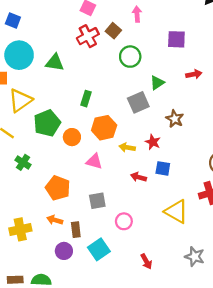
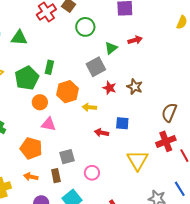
red arrow: (194, 74) -> (135, 40), moved
brown star: (175, 119) -> (135, 87), moved
green pentagon: (47, 123) -> (27, 78), moved
red star: (153, 142) -> (109, 88), moved
pink triangle: (94, 161) -> (49, 124), moved
yellow triangle: (176, 212) -> (138, 160), turned 35
brown rectangle: (76, 230) -> (56, 176), moved

